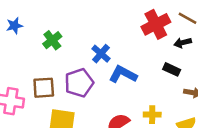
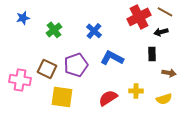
blue cross: (101, 54) -> (94, 31), moved
black rectangle: (172, 69) -> (152, 54), turned 64
brown square: (44, 88) -> (47, 69), turned 30

